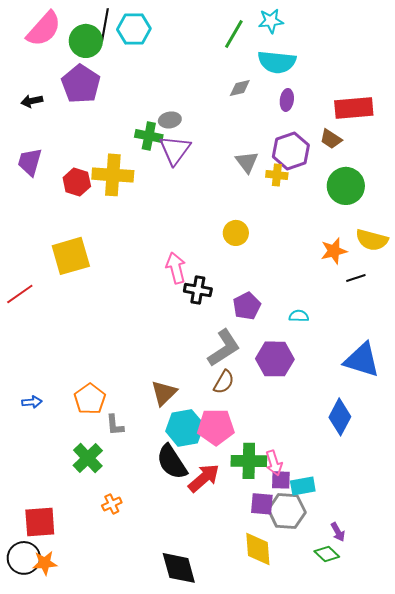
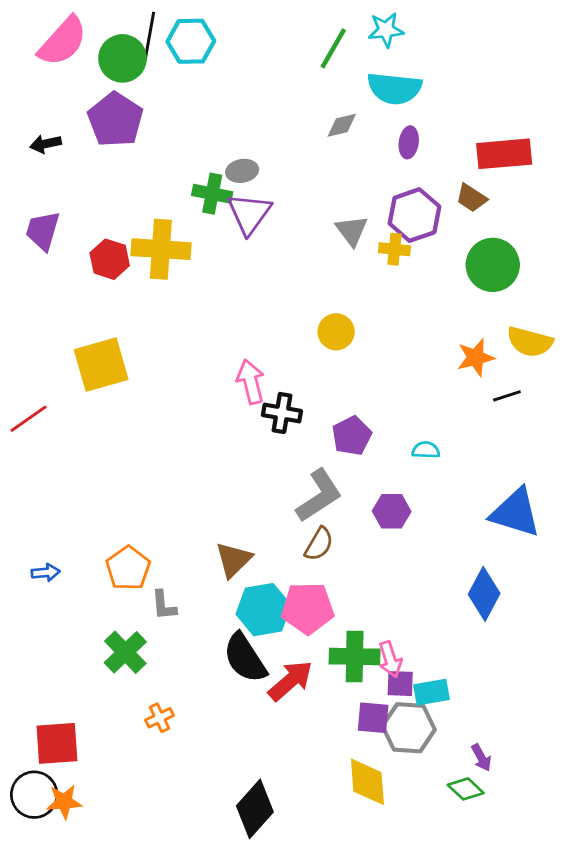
purple hexagon: (275, 359) -> (392, 511), size x0.7
black diamond: (179, 568) -> (255, 809), turned 57

